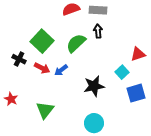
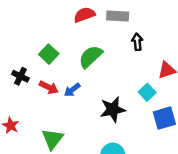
black arrow: (98, 31) -> (137, 42), moved
green square: (42, 41) -> (49, 54), size x0.7

